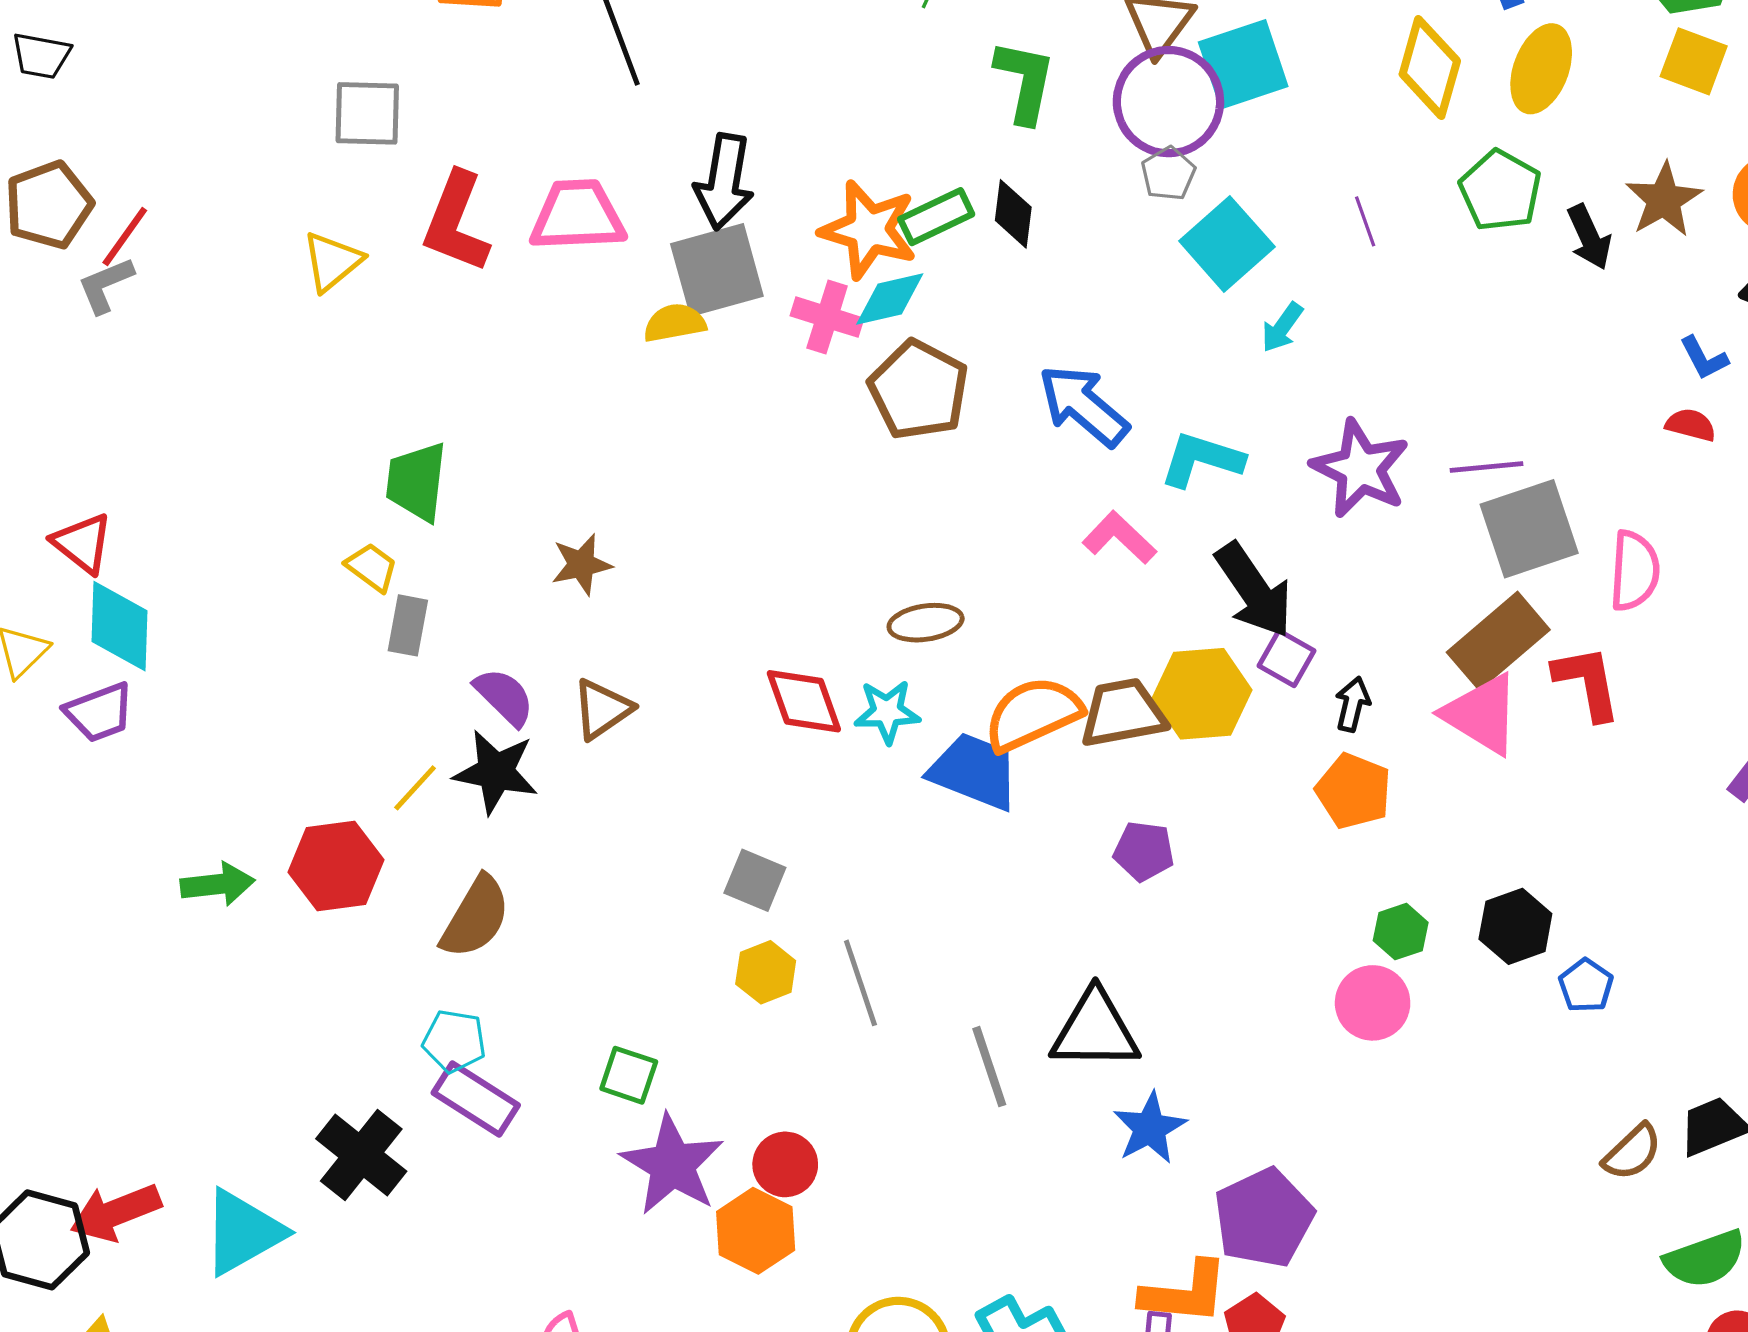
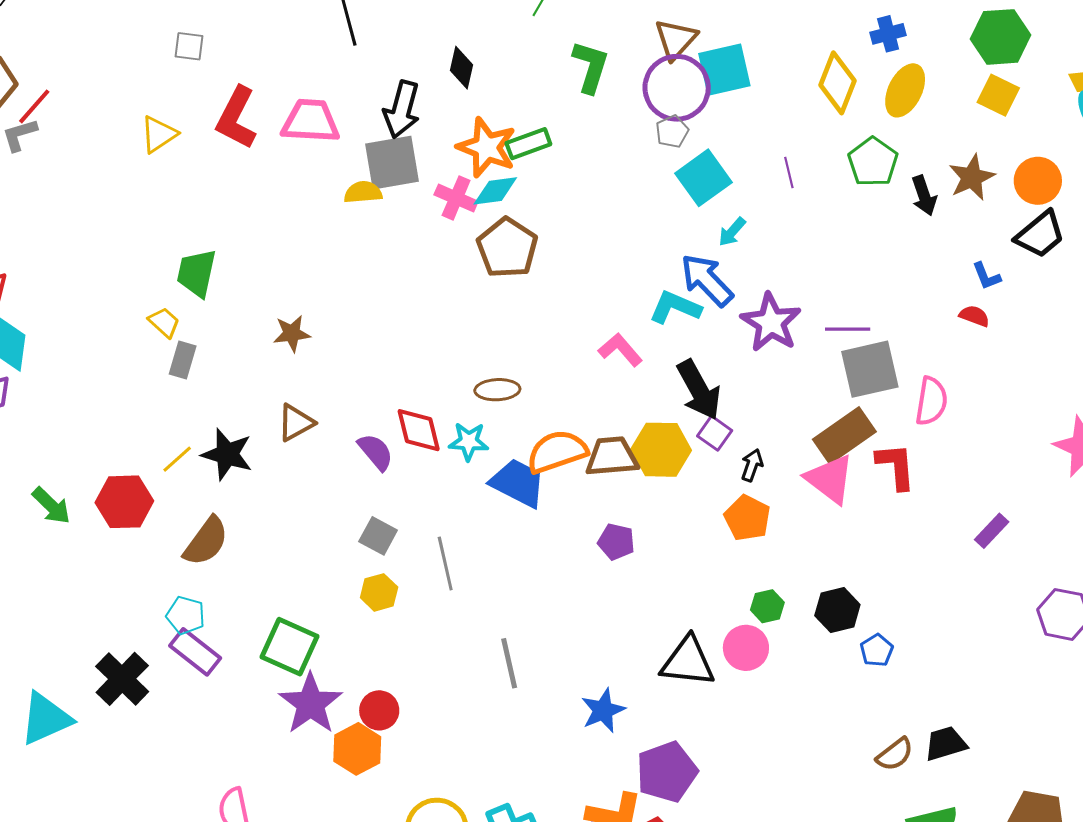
gray square: (367, 113) -> (189, 46), size x0.7
black diamond: (1013, 214) -> (461, 68), moved
blue arrow: (1084, 406) -> (707, 280), moved
purple semicircle: (504, 697) -> (376, 452), moved
green arrow: (218, 884) -> (51, 506), turned 45
gray line: (860, 983) -> (445, 563), moved
black triangle: (1095, 1030) -> (688, 662), moved
green square: (629, 1075) -> (290, 647), size x1.6

